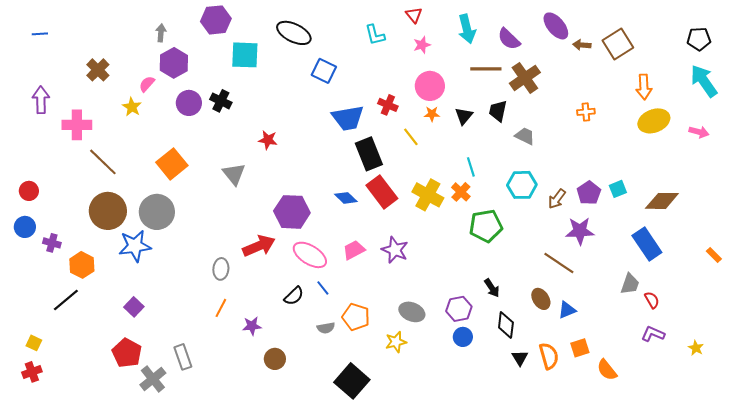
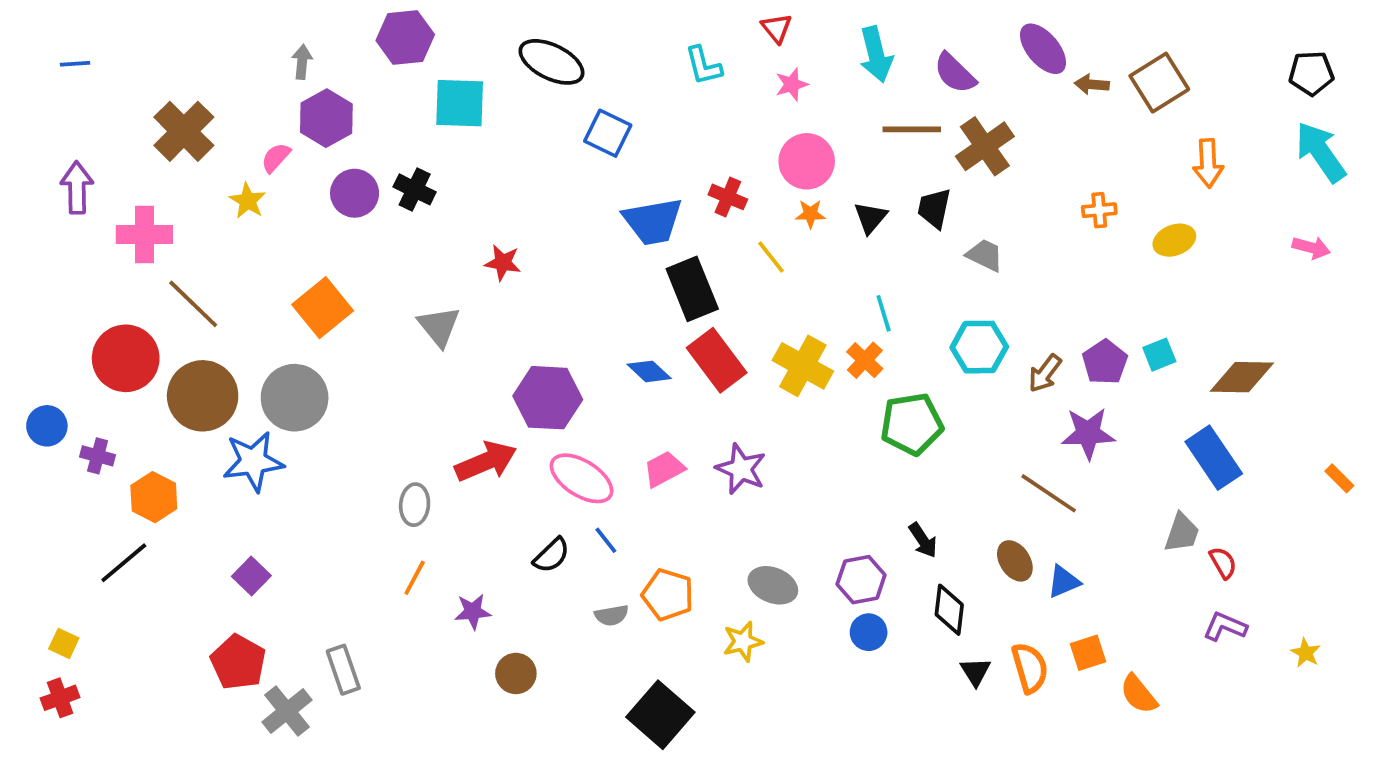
brown cross: (98, 70) -> (184, 131), size x1.4
yellow ellipse: (654, 121) -> (1174, 240), moved, size x0.7
red circle: (29, 191) -> (126, 358), moved, size x1.8

